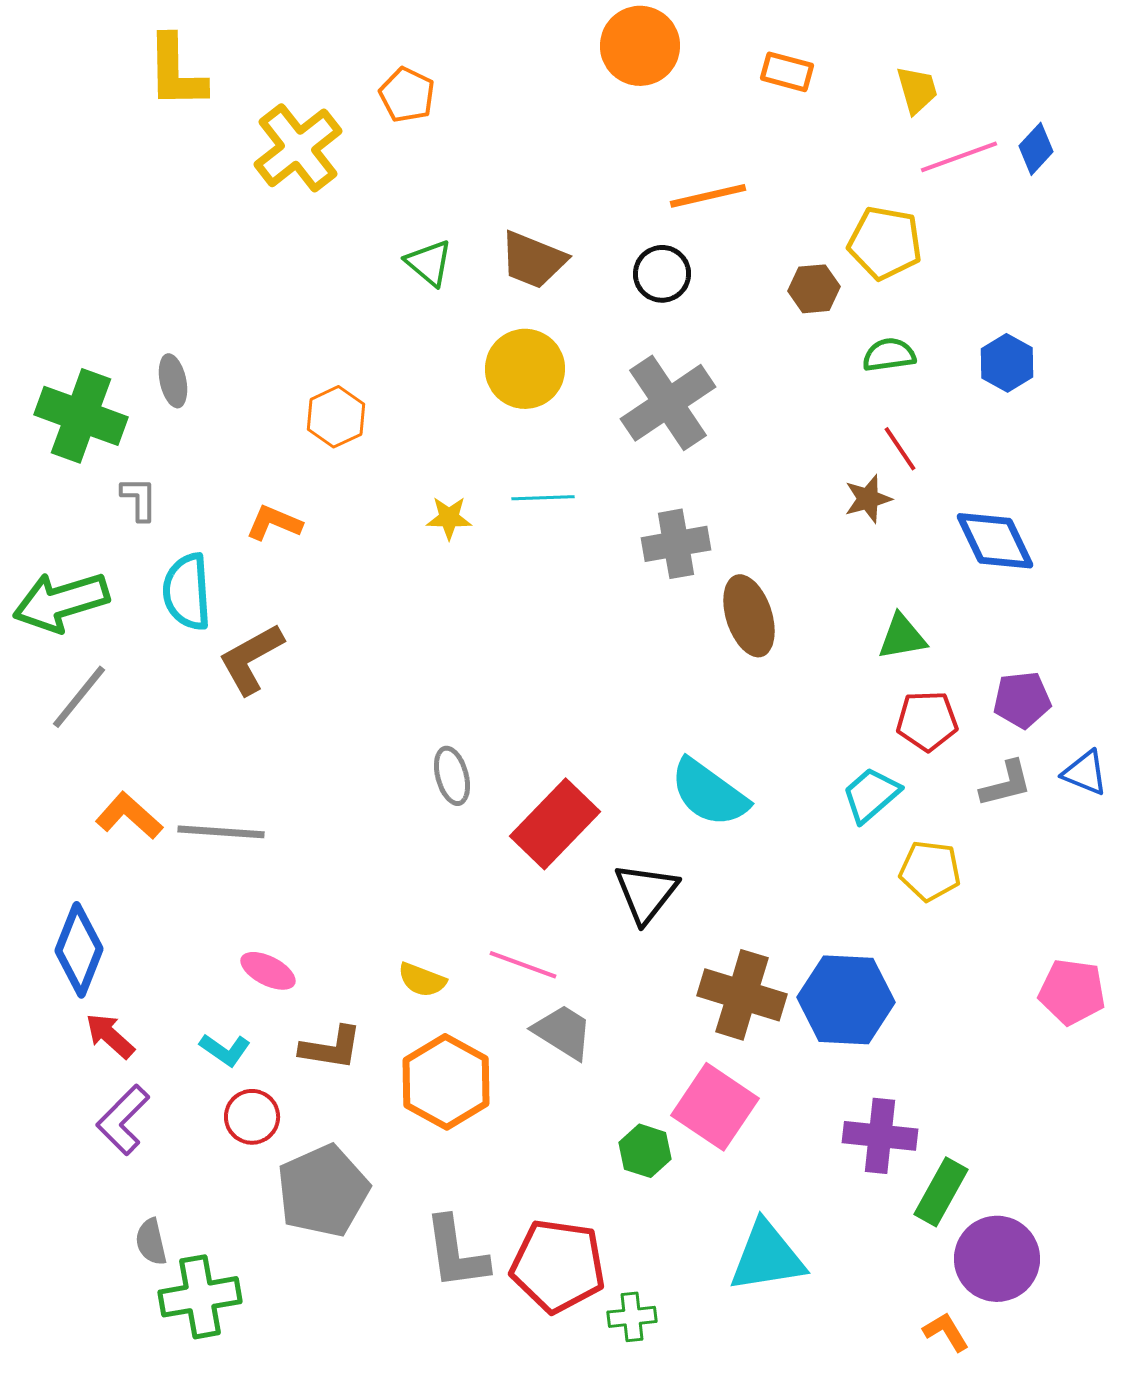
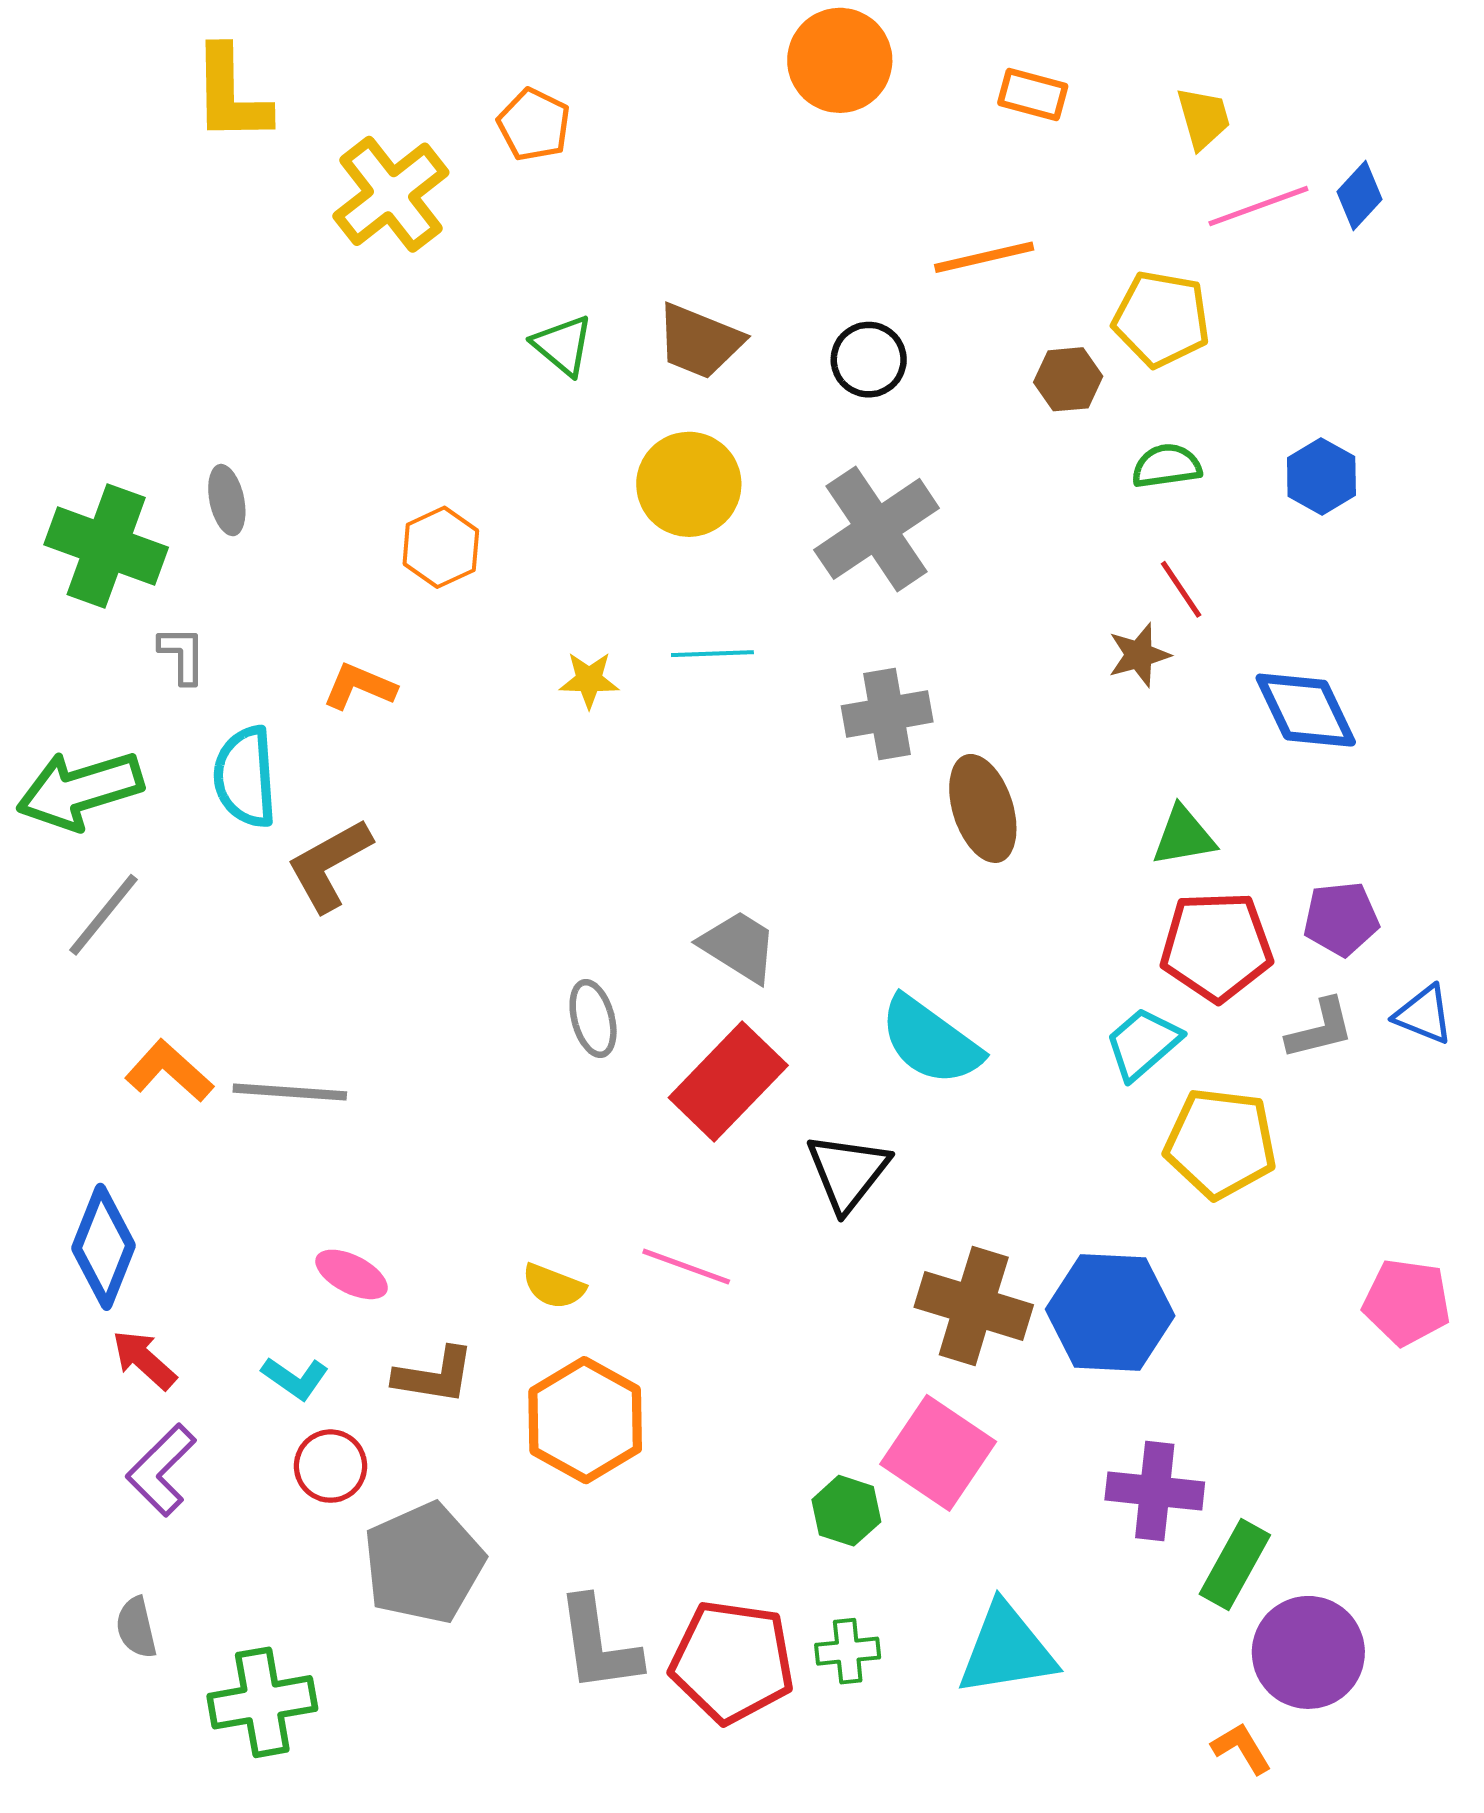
orange line: (708, 196) -> (984, 257), moved
red pentagon: (927, 721) -> (1216, 946), size x1.4
yellow pentagon: (930, 871) -> (1220, 1143), size x1.4
gray trapezoid: (563, 1032) -> (739, 946), moved
gray semicircle: (151, 1242) -> (136, 1627), moved
green cross: (632, 1317) -> (848, 1651), moved

